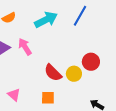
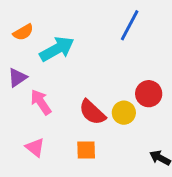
cyan arrow: (46, 20) -> (57, 49), moved
pink arrow: (25, 47) -> (41, 102), moved

